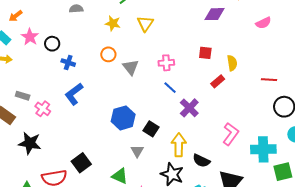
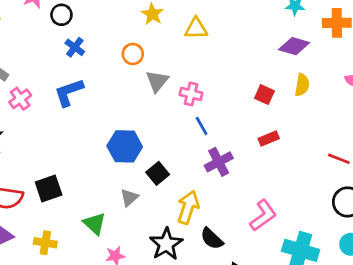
yellow triangle: (145, 24) -> (196, 28), turned 36
pink cross: (166, 63) -> (191, 94), moved
yellow semicircle: (232, 63) -> (302, 85), moved

